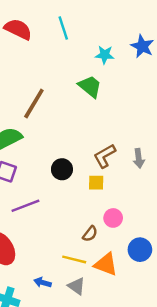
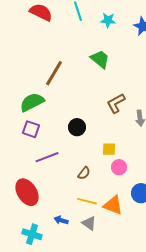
cyan star: (105, 55) -> (108, 20), moved
brown L-shape: (105, 156) -> (116, 103), moved
yellow square: (96, 183) -> (109, 149), moved
brown semicircle: (90, 234) -> (84, 173), moved

